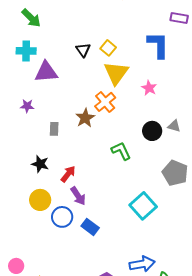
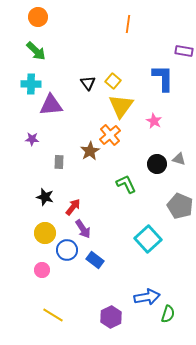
pink circle: (16, 266) -> (42, 270), moved

